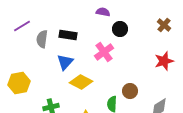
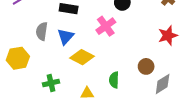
gray semicircle: (42, 39) -> (42, 31), moved
brown circle: (130, 91) -> (146, 66), moved

